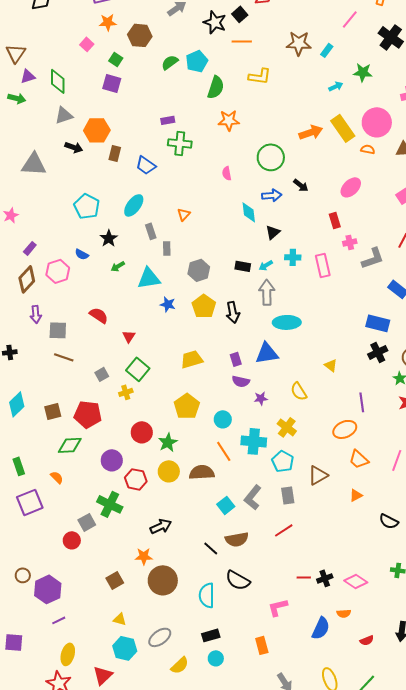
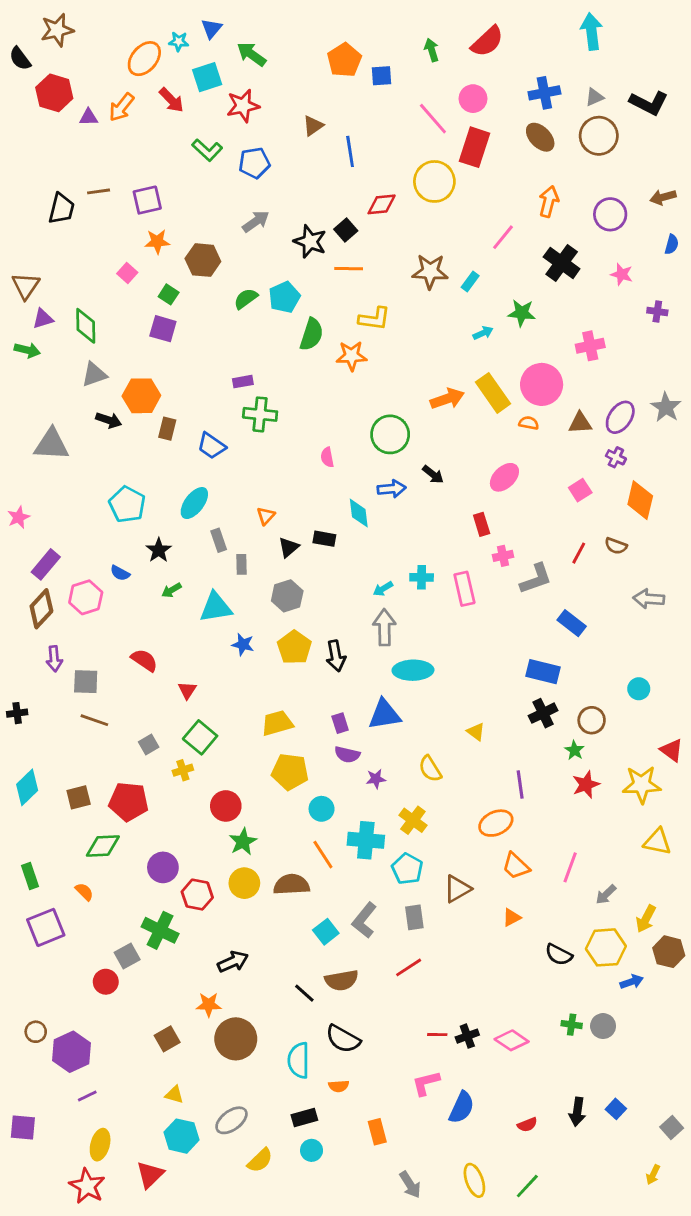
orange star: (229, 120) -> (352, 356), moved
black triangle: (273, 232) -> (289, 547), moved
purple rectangle: (30, 248) -> (46, 564), size x1.5
black rectangle: (243, 266) -> (324, 539), moved
yellow pentagon: (187, 406) -> (290, 772), moved, turned -30
red circle: (142, 432) -> (226, 806), moved
pink L-shape: (278, 607) -> (426, 1083), moved
orange semicircle: (344, 613) -> (339, 1086), moved

